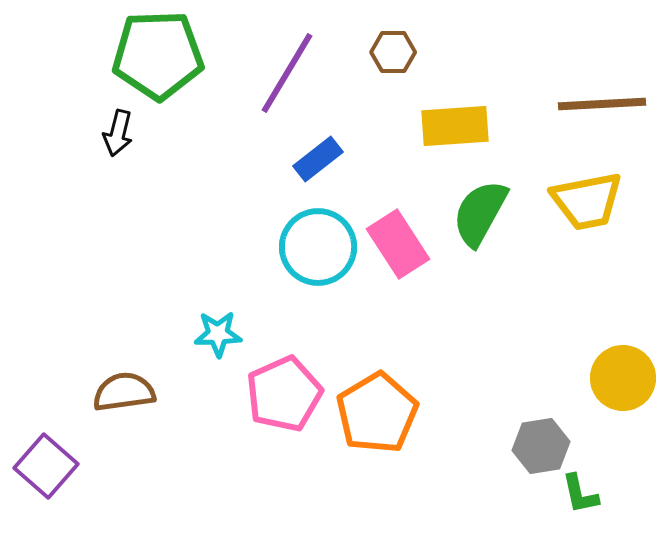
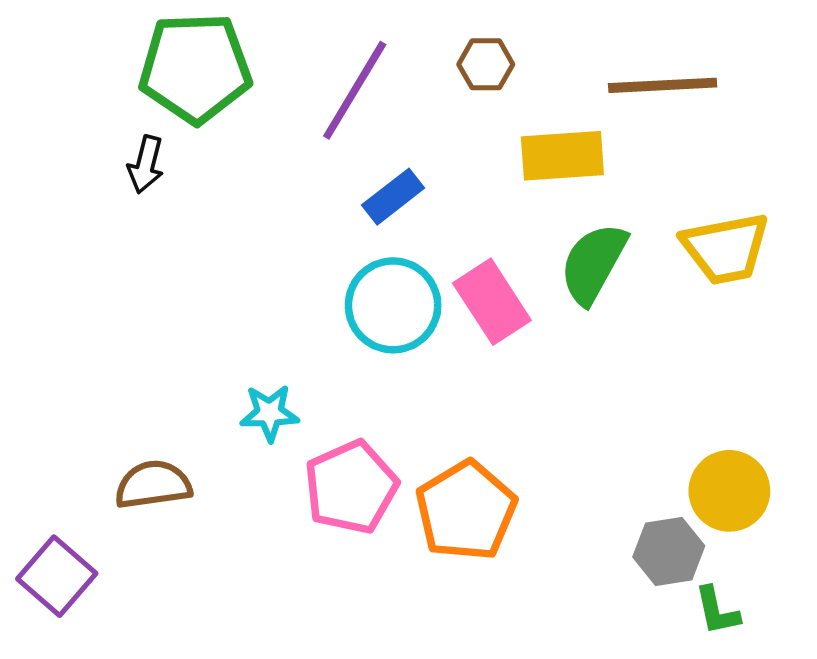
brown line: (602, 104) -> (663, 85), moved
yellow circle: (623, 378) -> (729, 491), moved

